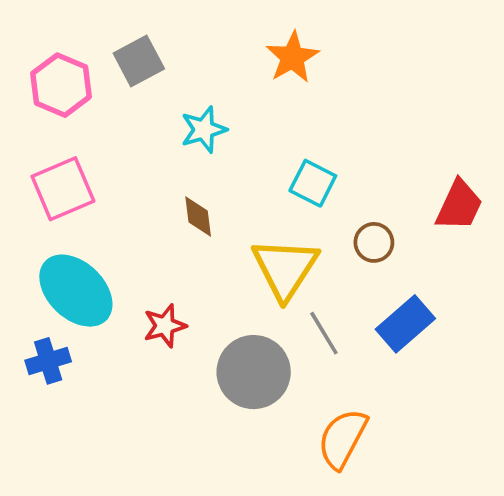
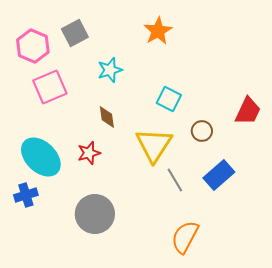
pink square: (63, 189) -> (50, 87), moved
red star: (165, 326) -> (89, 153), moved
gray circle: (254, 372) -> (95, 214), moved

